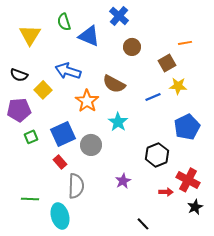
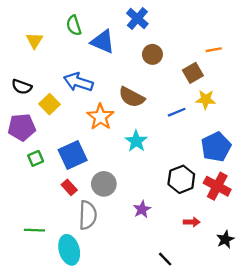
yellow triangle: (30, 35) -> (34, 40), size x0.7
gray circle: (91, 145) -> (104, 184), moved
red cross: (188, 180) -> (217, 186), moved

